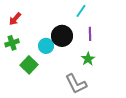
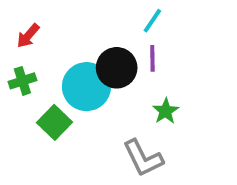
purple line: (90, 34) -> (152, 58), moved
cyan circle: (46, 46) -> (86, 87), size x1.6

